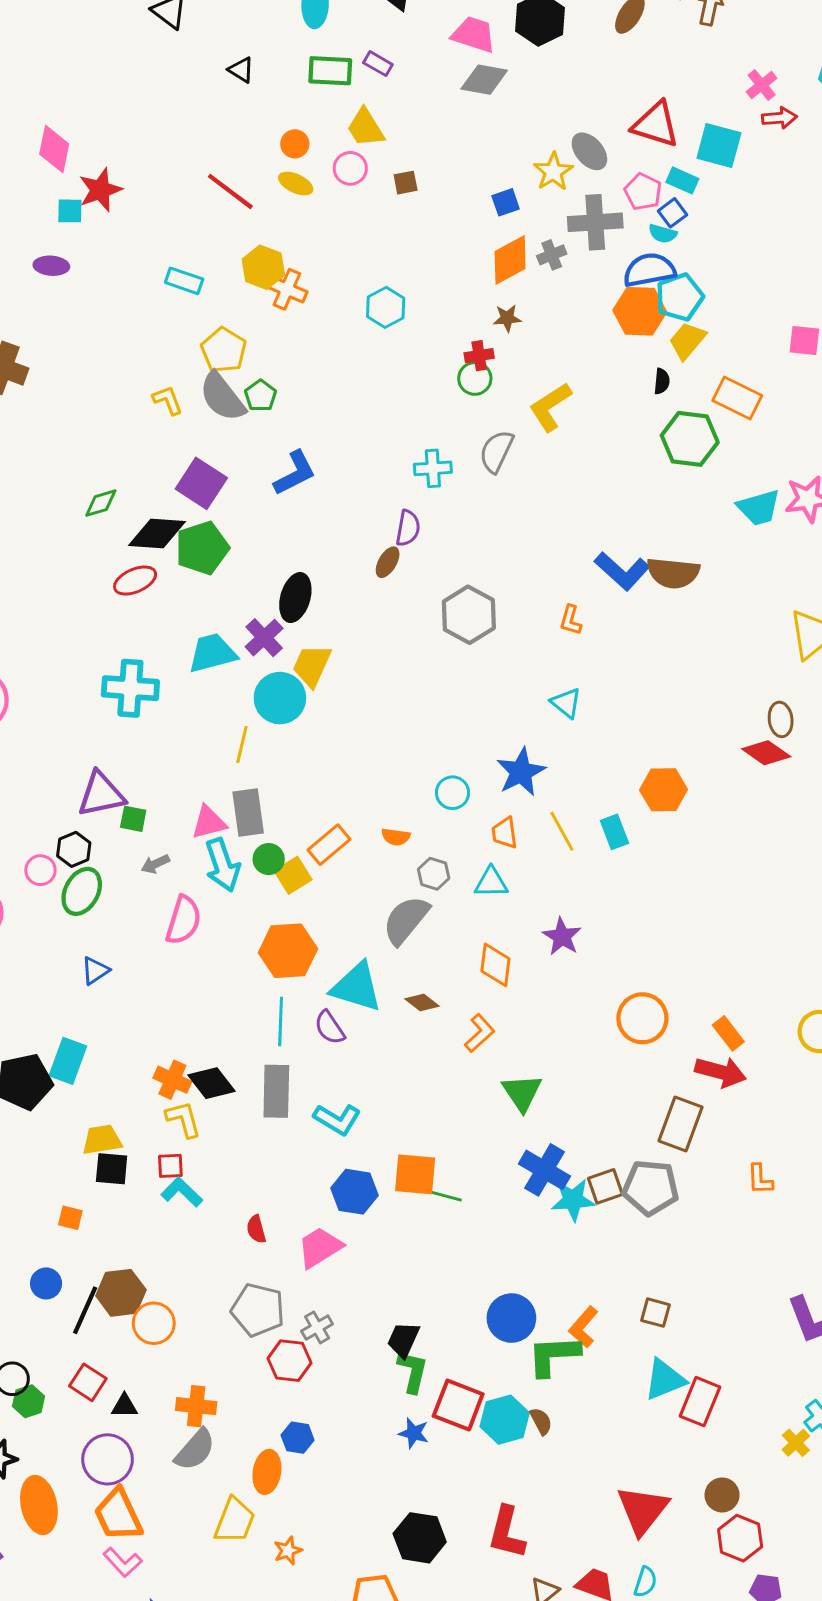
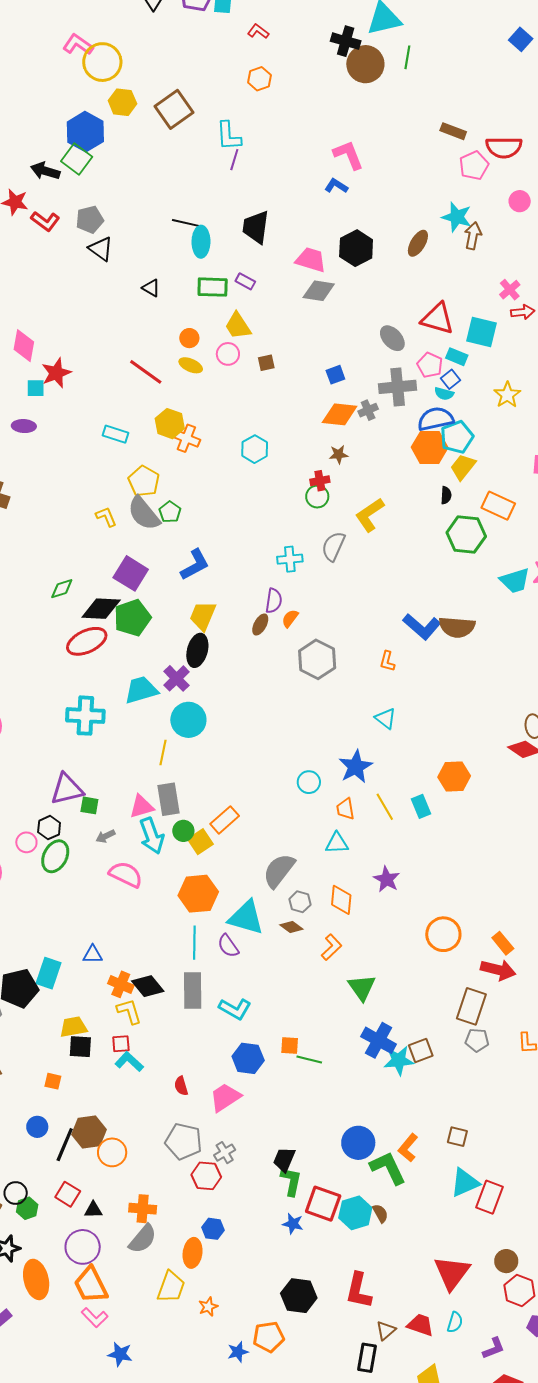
yellow star: (553, 172) -> (507, 395), moved
orange diamond: (510, 260) -> (340, 414), turned 36
red ellipse: (135, 581) -> (87, 641), size x1.4
yellow trapezoid: (312, 665) -> (203, 616), moved
orange semicircle: (396, 837) -> (290, 618), moved, turned 120
gray hexagon: (434, 874) -> (300, 902), moved
pink semicircle: (183, 920) -> (126, 874), turned -80
blue triangle: (95, 971) -> (93, 954), moved, turned 35
orange square: (415, 1174) -> (290, 1045), size x0.6
gray pentagon: (651, 1188) -> (477, 1040), moved, size x0.6
green L-shape: (554, 1355) -> (388, 1168), turned 69

